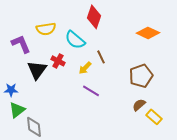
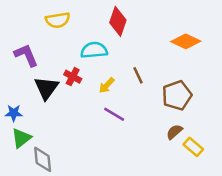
yellow semicircle: (46, 29) -> (58, 20), moved
cyan semicircle: (75, 40) -> (94, 50), turned 135
brown line: (101, 57) -> (138, 75), moved

